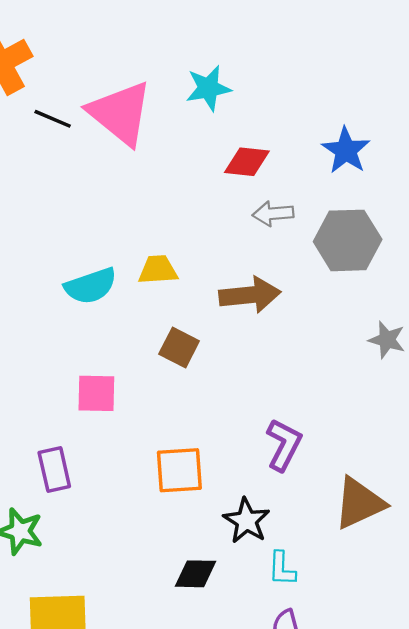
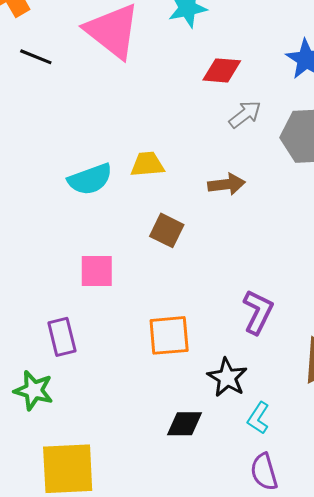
black line: (53, 119) -> (36, 57), moved
gray arrow: (273, 214) -> (245, 114), turned 148
brown arrow: (250, 295) -> (226, 184), size x0.7
cyan L-shape: (282, 569) -> (258, 418), turned 32

